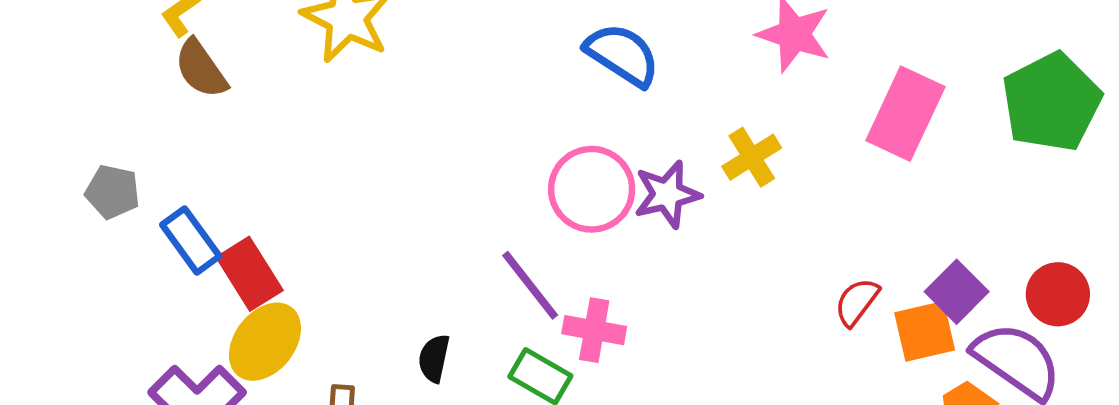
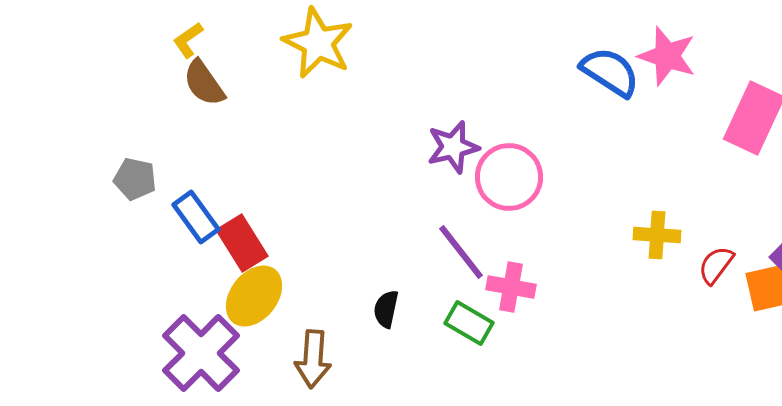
blue semicircle: (622, 55) -> (610, 72), moved
yellow cross: (752, 157) -> (657, 235), moved, turned 36
purple star: (667, 194) -> (453, 147), moved

